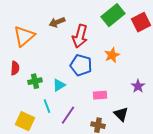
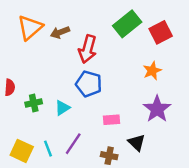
orange triangle: (24, 36) -> (30, 28), moved
orange star: (112, 55) -> (152, 71), moved
purple star: (138, 86) -> (157, 109), size x1.6
cyan line: (47, 106) -> (48, 149), moved

